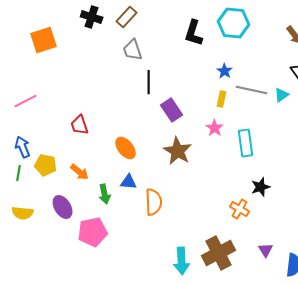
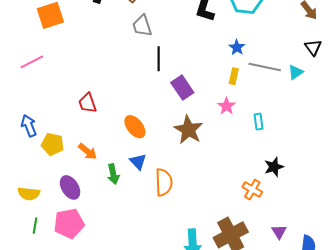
pink line: (26, 101) -> (32, 62), moved
cyan rectangle: (246, 143) -> (258, 122), size x0.6
green line: (19, 173) -> (35, 226), moved
blue triangle: (129, 182) -> (138, 162), turned 42
pink pentagon: (93, 232) -> (69, 223), moved

